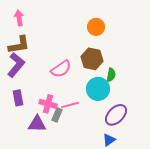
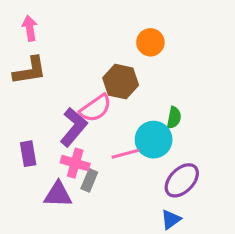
brown hexagon: (92, 59) -> (121, 82), moved
purple L-shape: (16, 65) -> (74, 127), moved
pink line: (70, 105) -> (125, 154), moved

